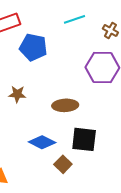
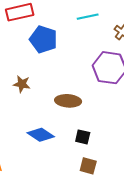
black square: (84, 139) -> (83, 137), size x0.6
brown square: (63, 164) -> (88, 166), moved, turned -36

